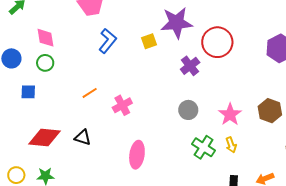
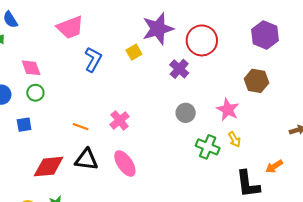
orange line: (90, 93) -> (81, 127), moved, turned 63
brown hexagon: (270, 111) -> (256, 81), moved
black triangle: (83, 137) -> (86, 160), size x1.4
pink ellipse: (137, 155) -> (125, 163), moved, turned -32

